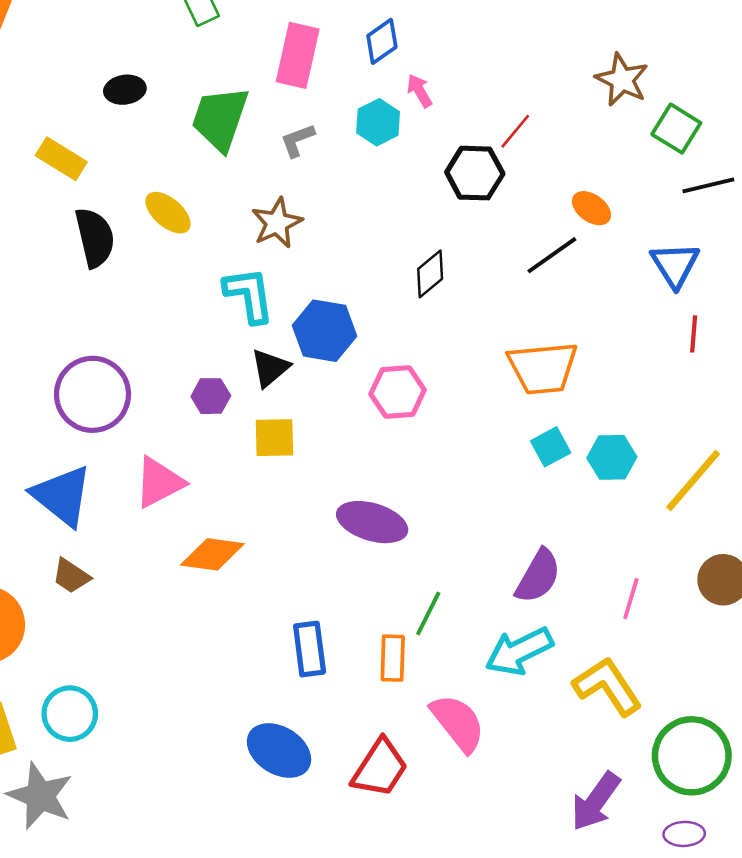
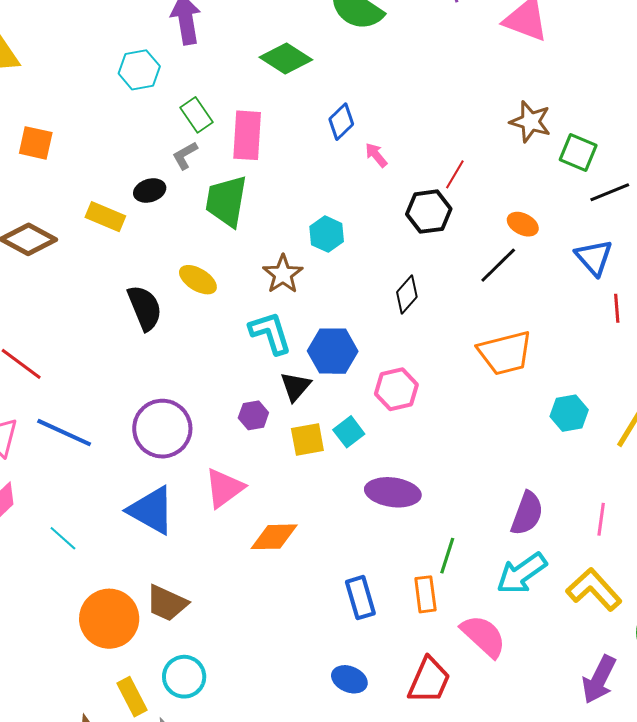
pink rectangle: (298, 55) -> (247, 135), moved
cyan hexagon: (378, 122) -> (327, 234), moved
gray L-shape: (297, 140) -> (185, 155), moved
yellow rectangle: (61, 159) -> (105, 217), moved
cyan square: (551, 447) -> (349, 432), moved
brown trapezoid: (71, 576) -> (167, 603), moved, size x1.4
blue ellipse: (279, 751) -> (349, 679), size x0.7

